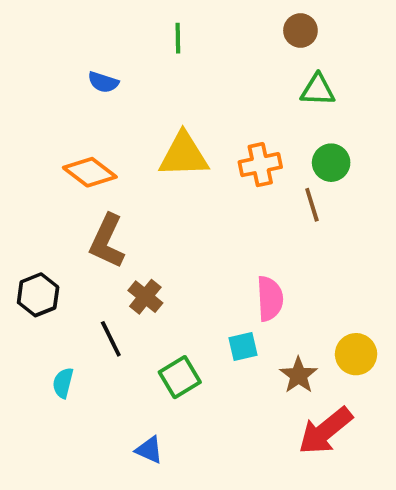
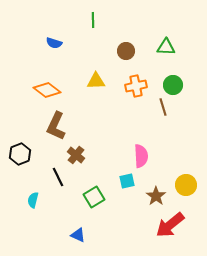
brown circle: (300, 30) -> (126, 51), moved
yellow triangle: (184, 155) -> (96, 81), size x0.7

